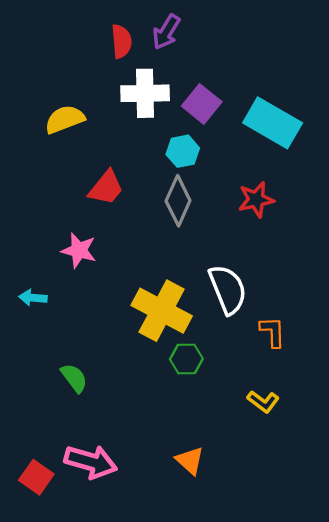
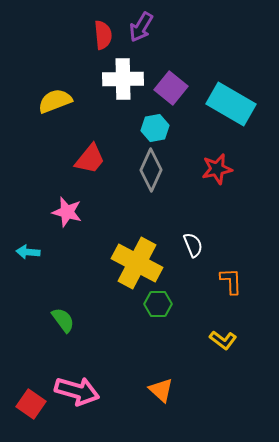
white semicircle: (228, 289) -> (193, 245), size x0.6

